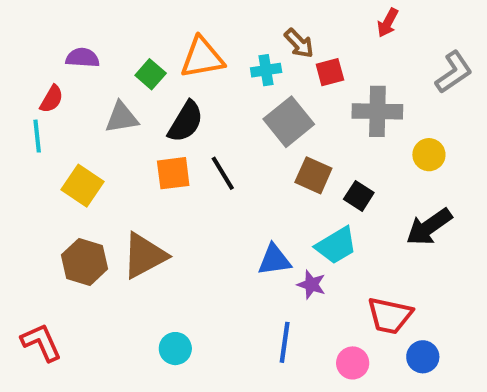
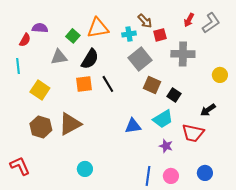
red arrow: (388, 23) -> (189, 20), moved
gray L-shape: (454, 72) -> (211, 23), moved
red semicircle: (52, 99) -> (25, 40), moved
yellow circle: (429, 155) -> (220, 75), moved
black arrow: (429, 227) -> (208, 110), size x0.7
purple star: (311, 285) -> (166, 146), moved
red trapezoid: (390, 316) -> (193, 133), moved
blue line: (285, 342) -> (148, 176), moved

